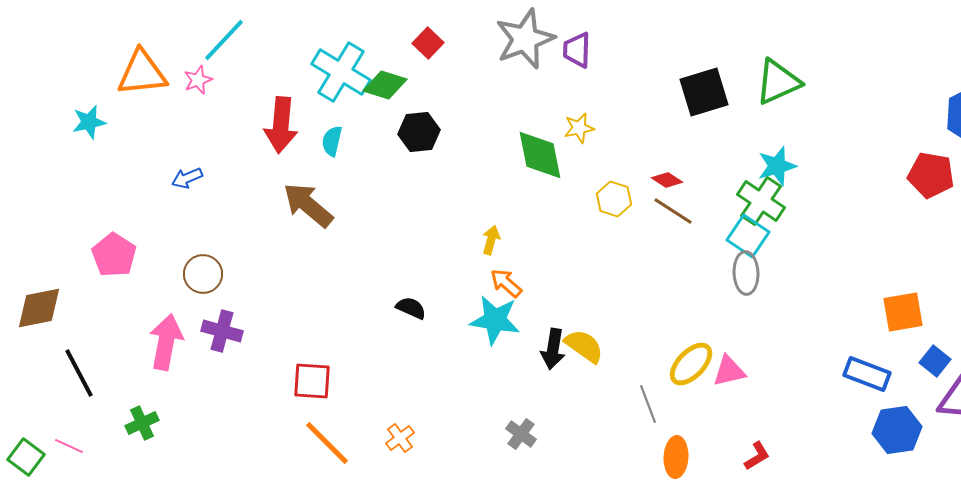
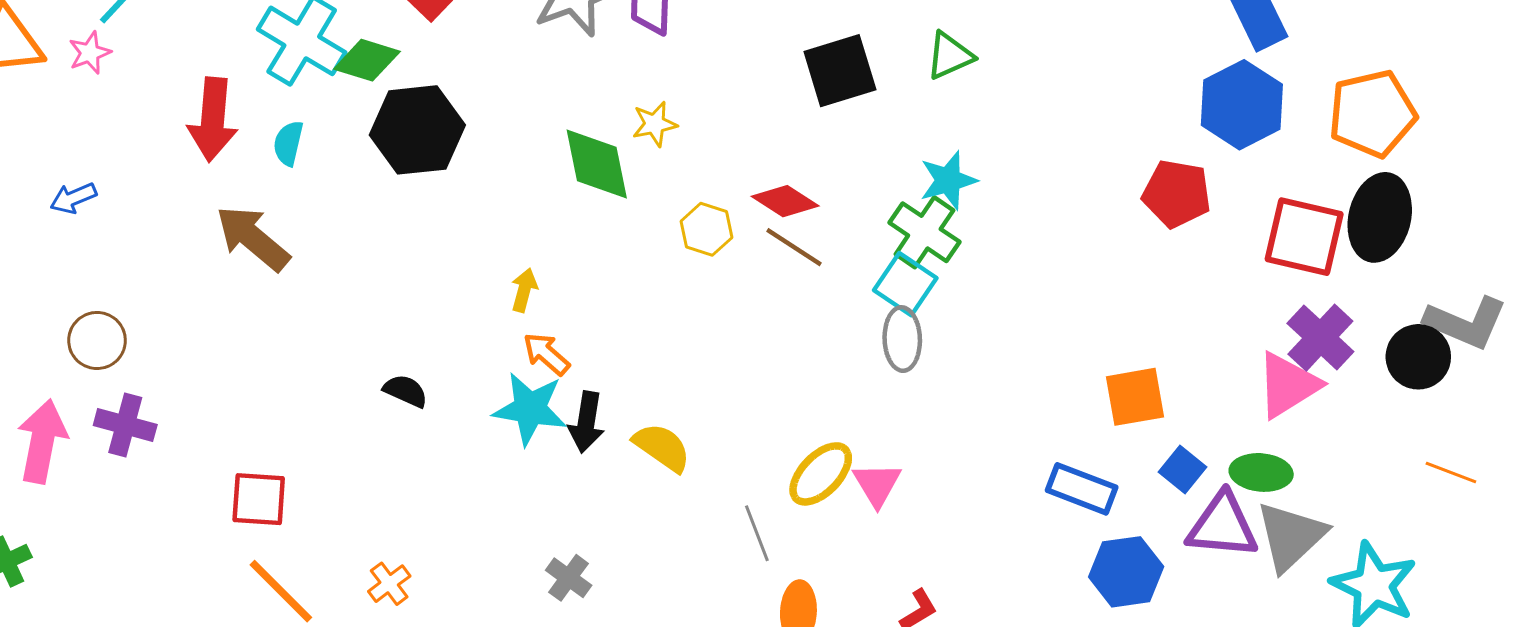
green triangle: (778, 82) -> (950, 56), size x0.7
black hexagon: (419, 132) -> (417, 130), size x1.5
red diamond: (667, 180) -> (785, 201), size x1.4
black arrow: (553, 349) -> (586, 422), moved
pink triangle: (729, 371) -> (877, 484), turned -48

